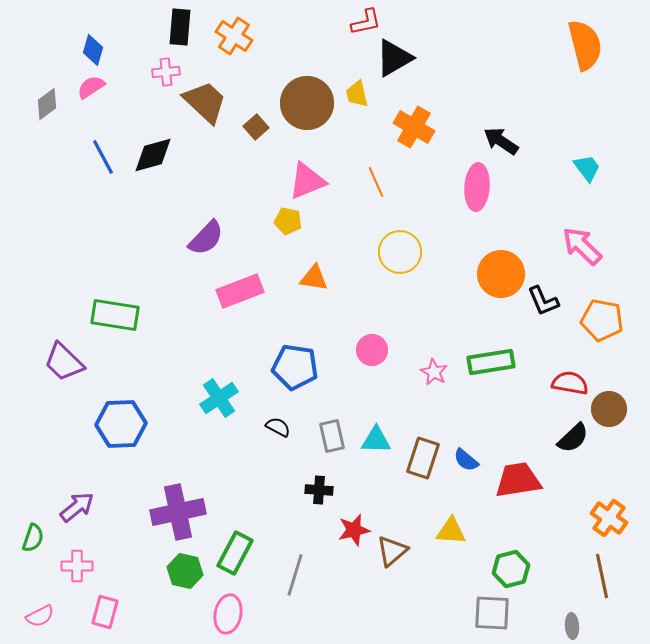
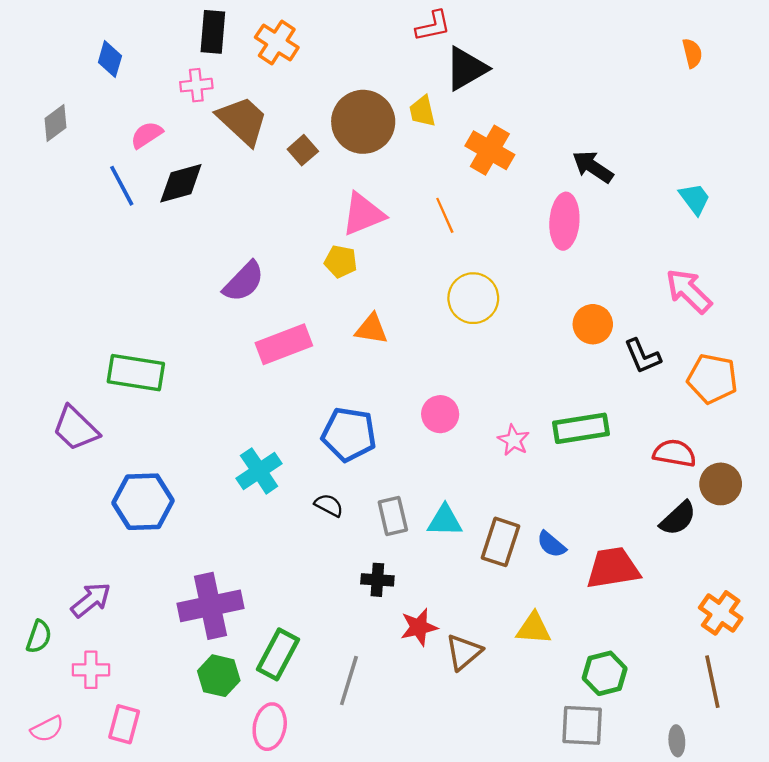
orange semicircle: (585, 45) -> (692, 53), size x0.5
pink semicircle: (91, 87) -> (147, 135), moved
orange circle: (501, 274) -> (593, 324), size x0.7

